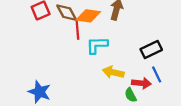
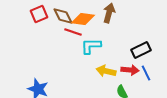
red line: (77, 30) -> (73, 32), turned -66
red arrow: (141, 83) -> (130, 70), moved

